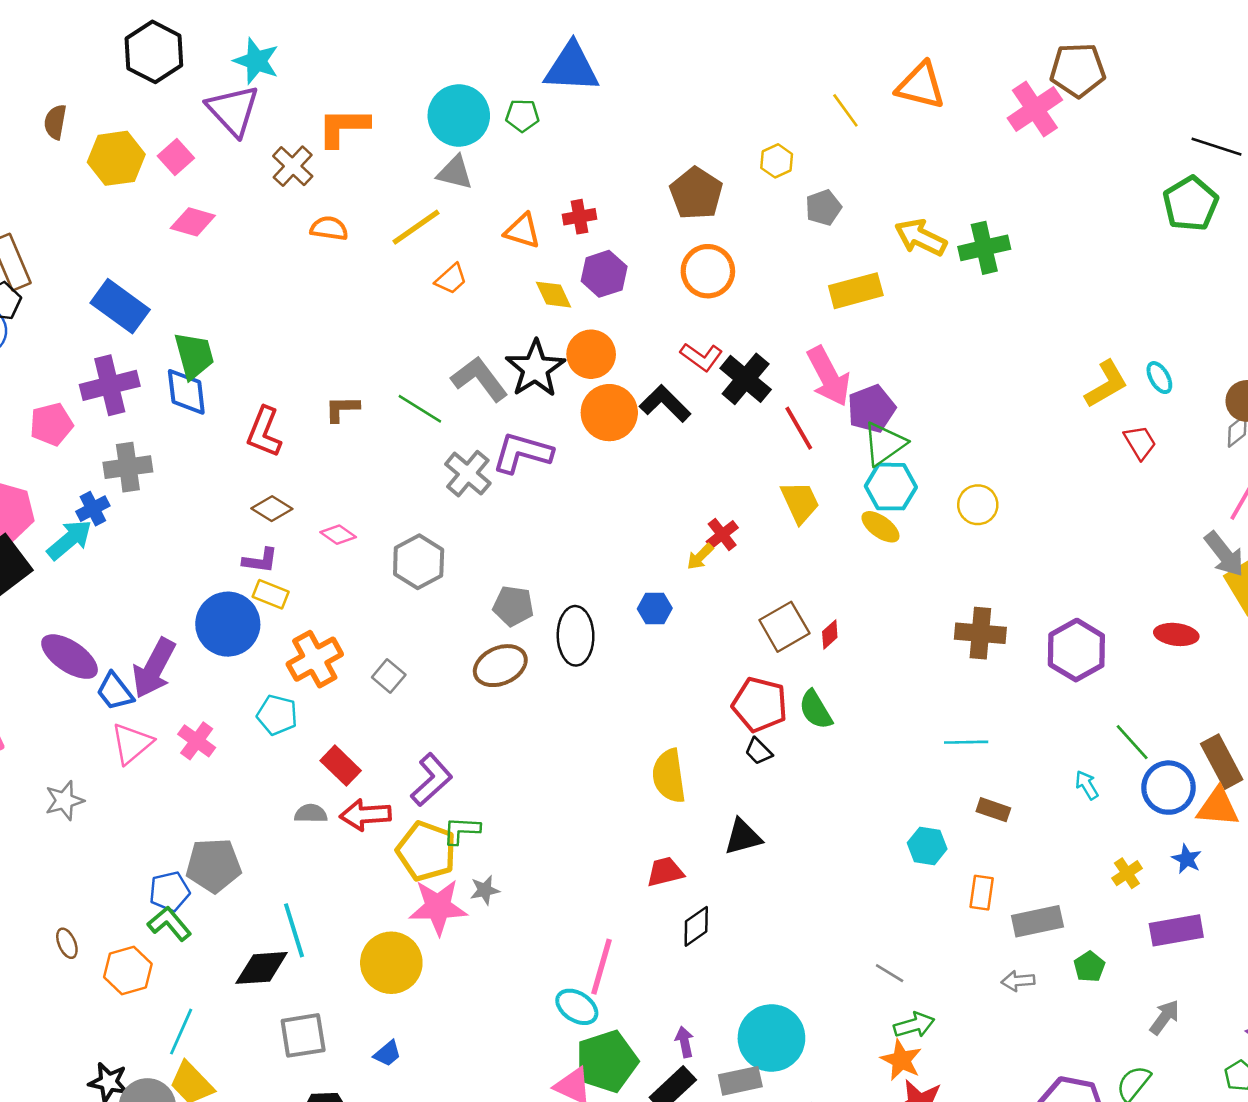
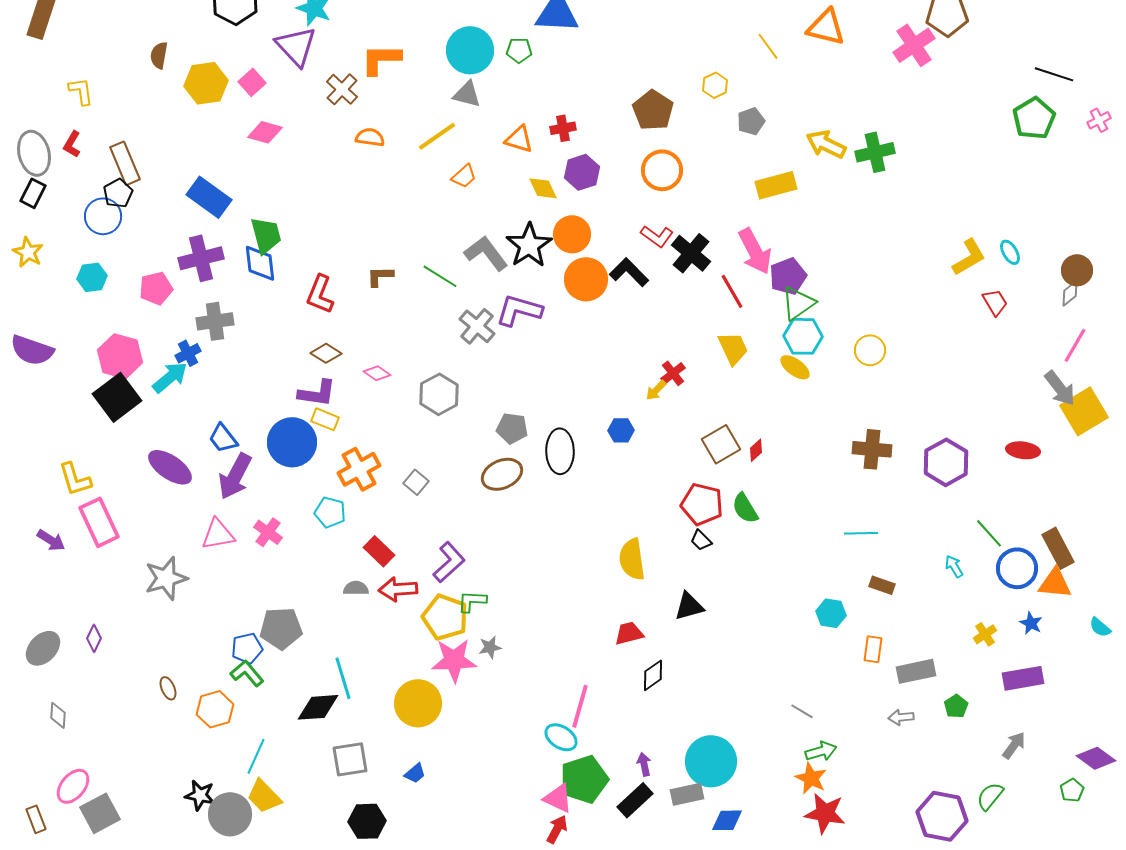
purple L-shape: (260, 561) -> (317, 393), size x1.4
blue trapezoid: (115, 692) -> (223, 438), moved
pink triangle: (132, 743) -> (218, 534), turned 30
gray star: (64, 801) -> (166, 578), size x1.4

